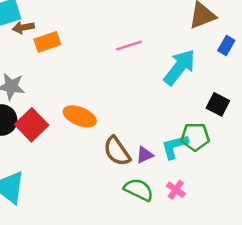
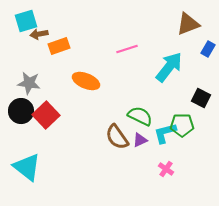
orange ellipse: (80, 116) -> (86, 81), moved
green semicircle: (139, 190) -> (140, 116), moved

